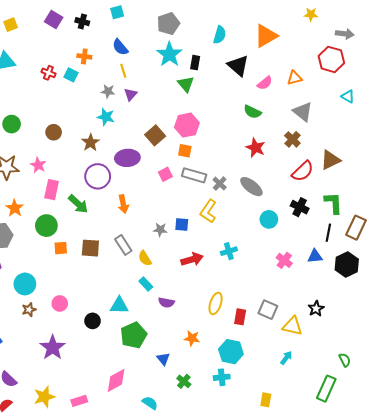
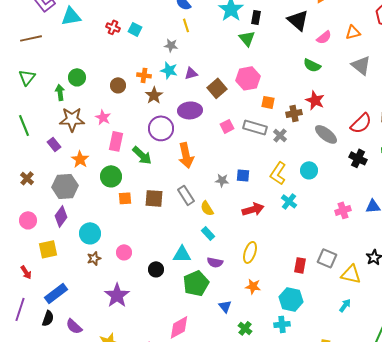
orange cross: (84, 56) -> (144, 75), moved
purple triangle: (130, 94) -> (191, 73), moved, turned 32
brown cross: (292, 139) -> (294, 113), moved, turned 35
orange square: (185, 151) -> (268, 102), moved
gray ellipse: (251, 187) -> (326, 134), moved
orange arrow: (123, 204) -> (186, 155), size x1.4
yellow L-shape: (208, 211) -> (278, 173), moved
cyan circle: (269, 219) -> (309, 170), moved
cyan cross: (229, 251) -> (289, 201), turned -35
pink cross: (284, 260) -> (343, 210), turned 35
purple semicircle: (166, 302) -> (215, 262), moved
yellow ellipse: (216, 303) -> (250, 252), moved

